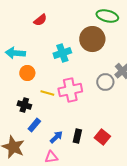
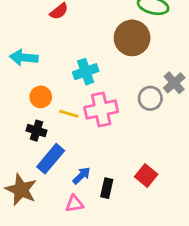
cyan cross: (62, 53) -> (86, 72), moved
orange circle: (27, 73) -> (41, 97), moved
blue rectangle: (34, 125) -> (51, 159), size x1.5
black rectangle: (77, 136) -> (107, 188), moved

